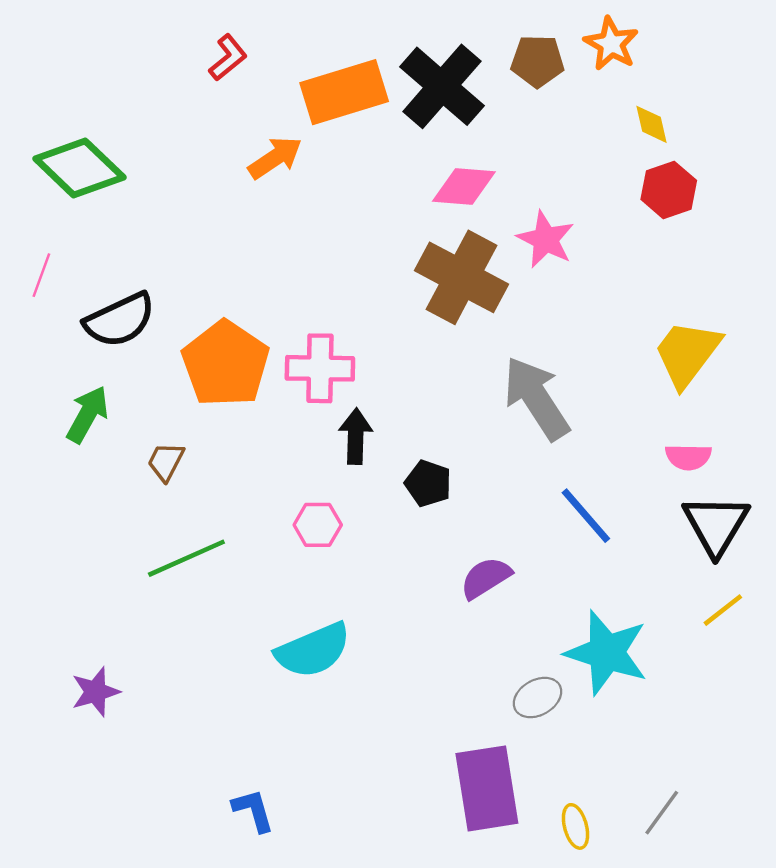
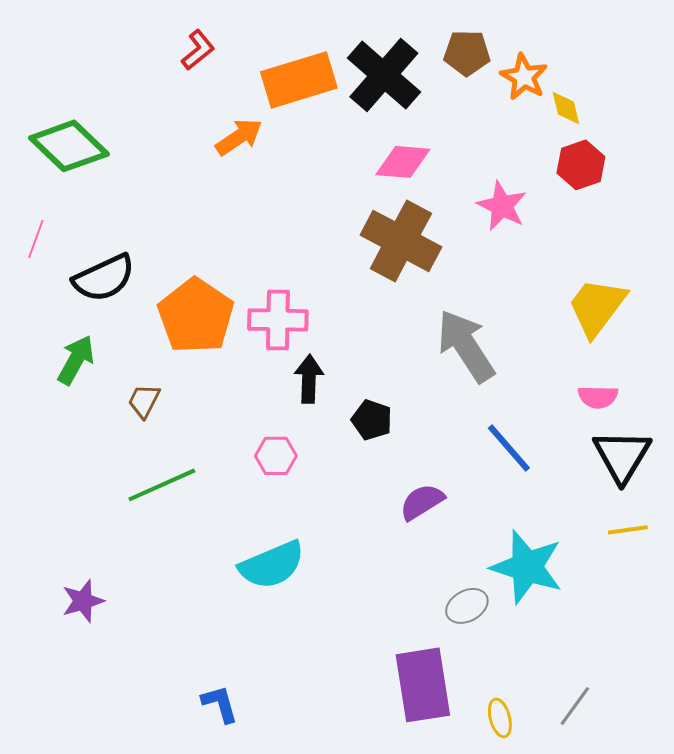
orange star: (611, 44) -> (524, 77), moved
pink star: (546, 239) -> (502, 206), moved
yellow line: (723, 610) -> (628, 530), turned 30

